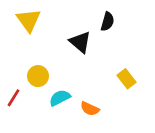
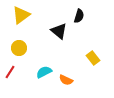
yellow triangle: (28, 20) -> (21, 15), turned 30
yellow circle: (38, 76) -> (19, 48), moved

